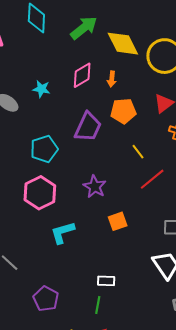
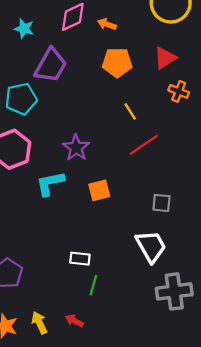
orange arrow: (112, 79) -> (107, 24), turned 98
purple trapezoid: (88, 127) -> (51, 65), moved
cyan L-shape: (63, 232) -> (50, 183), moved
green line: (98, 305) -> (93, 285), moved

